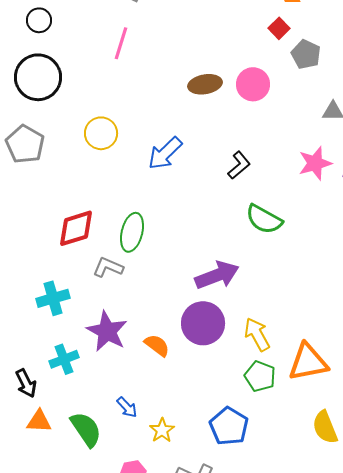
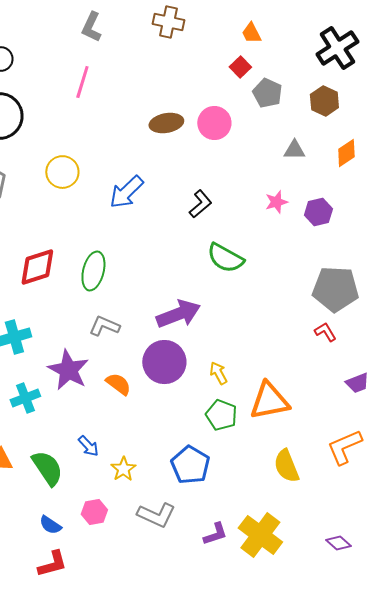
pink star: (315, 163) -> (276, 202), size x0.7
gray L-shape: (108, 267) -> (104, 326), moved
yellow arrow: (257, 334) -> (218, 373), size x0.7

